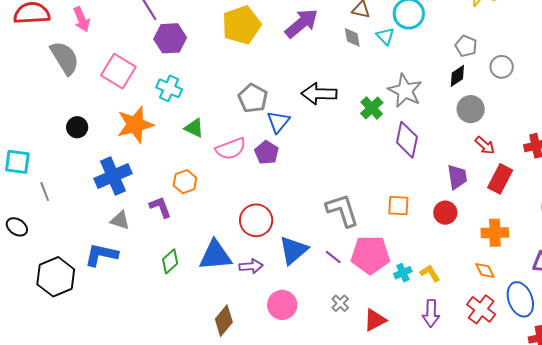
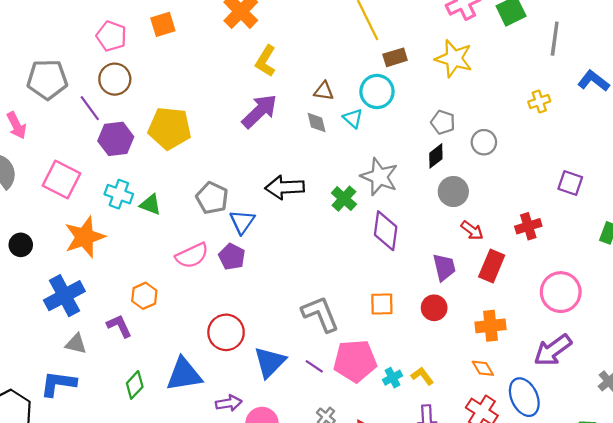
yellow pentagon: (242, 25) -> (170, 128), moved, turned 30
green triangle: (194, 128) -> (150, 205), moved
purple arrow: (251, 266) -> (229, 403), moved

